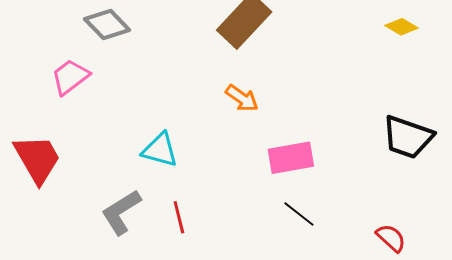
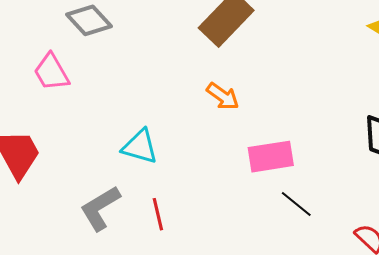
pink trapezoid: (70, 77) -> (51, 72), turned -84
black line: (299, 214) -> (296, 204), moved

